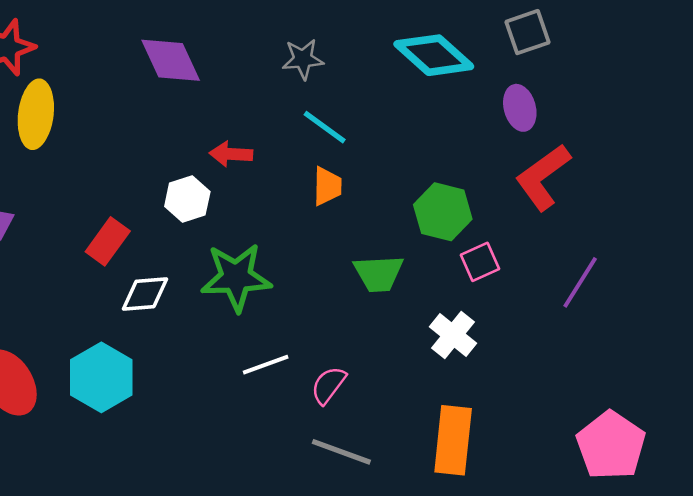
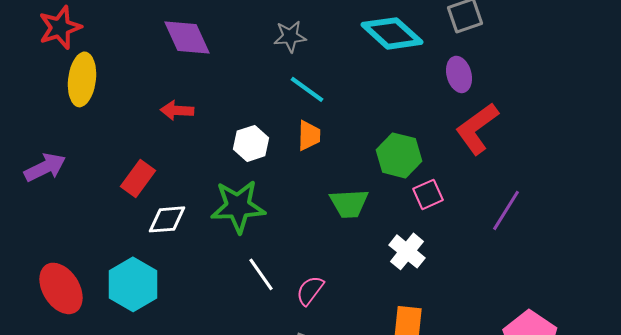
red arrow: (231, 154) -> (177, 110), moved
white hexagon: (187, 199) -> (251, 143), moved
white line: (266, 365) -> (261, 274), turned 75

